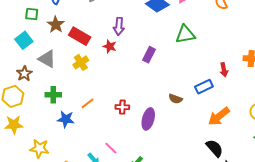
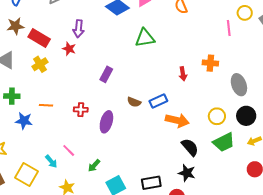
brown star: (56, 25) -> (15, 26), turned 30
purple rectangle: (149, 55) -> (106, 74), moved
blue rectangle: (204, 87) -> (158, 101), moved
orange line: (88, 103) -> (46, 105), turned 40
orange arrow: (219, 116) -> (177, 120), turned -130
black semicircle: (214, 148) -> (190, 147), moved

